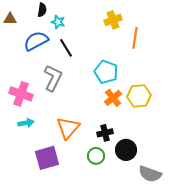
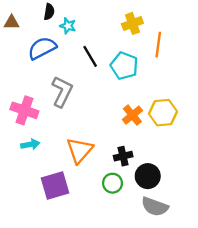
black line: (66, 48) -> (90, 56), moved
cyan pentagon: (106, 72) -> (124, 66), moved
gray semicircle: (150, 174) -> (155, 207), moved

